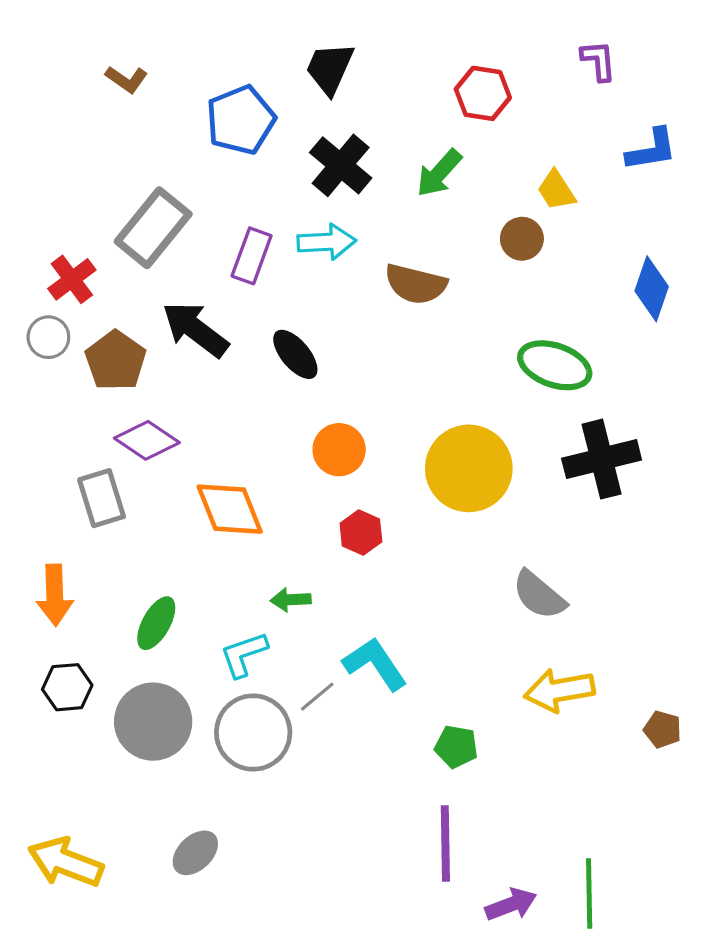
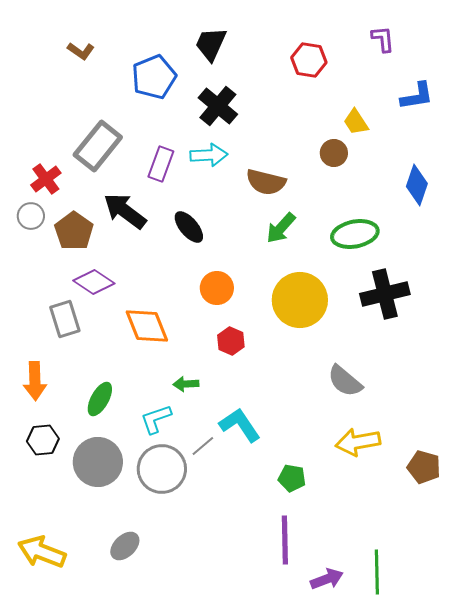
green arrow: (439, 173) -> (281, 228), moved
green ellipse: (555, 365) -> (355, 234), turned -30
brown pentagon: (663, 729) -> (424, 467), size x1.4

